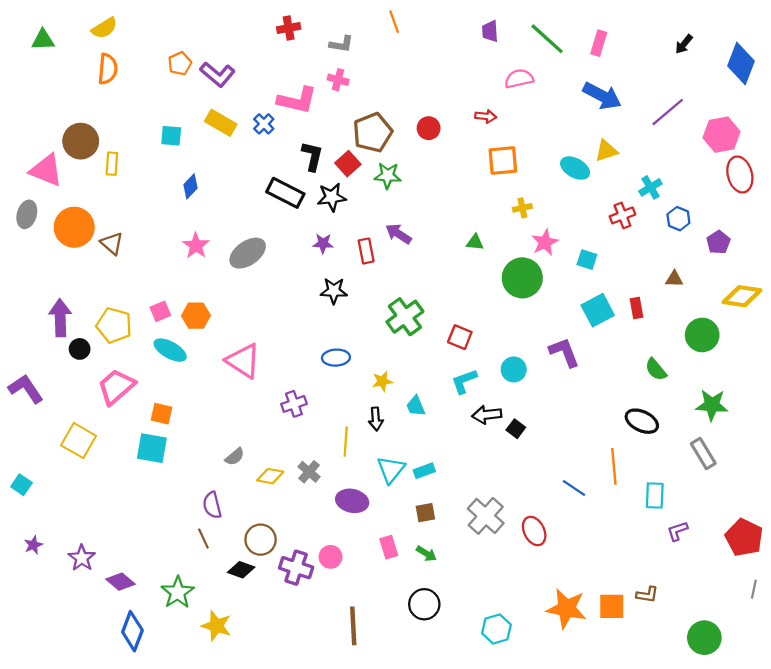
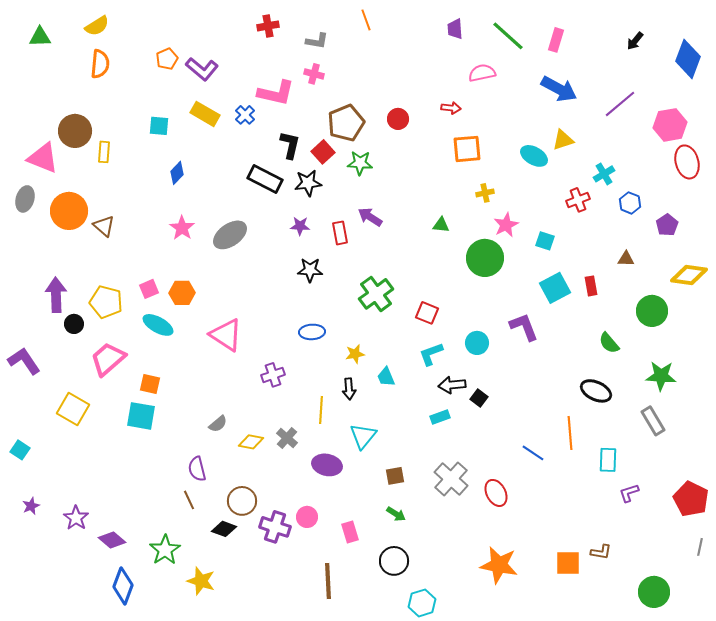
cyan rectangle: (424, 471) -> (440, 417), moved
pink rectangle: (389, 547) -> (350, 532), moved
orange star: (566, 609) -> (499, 565), moved
cyan hexagon: (496, 629) -> (422, 603), moved

